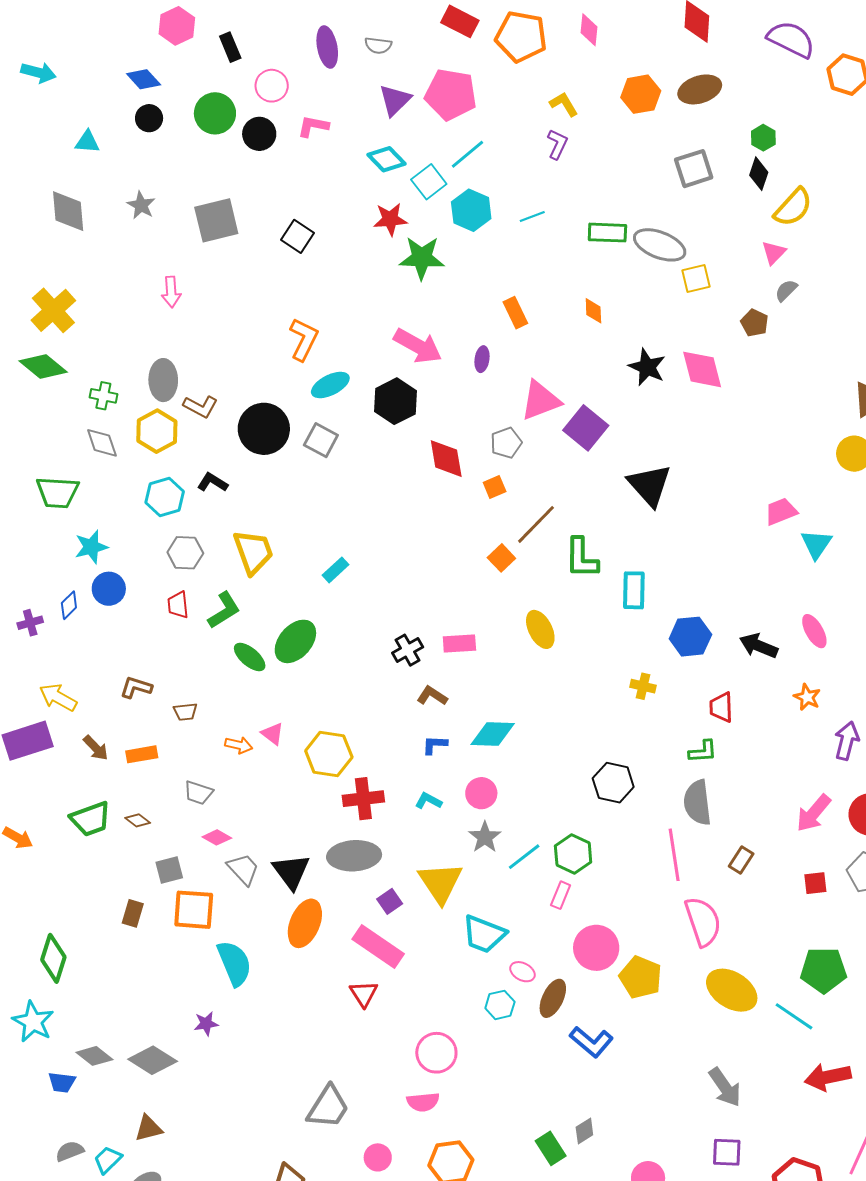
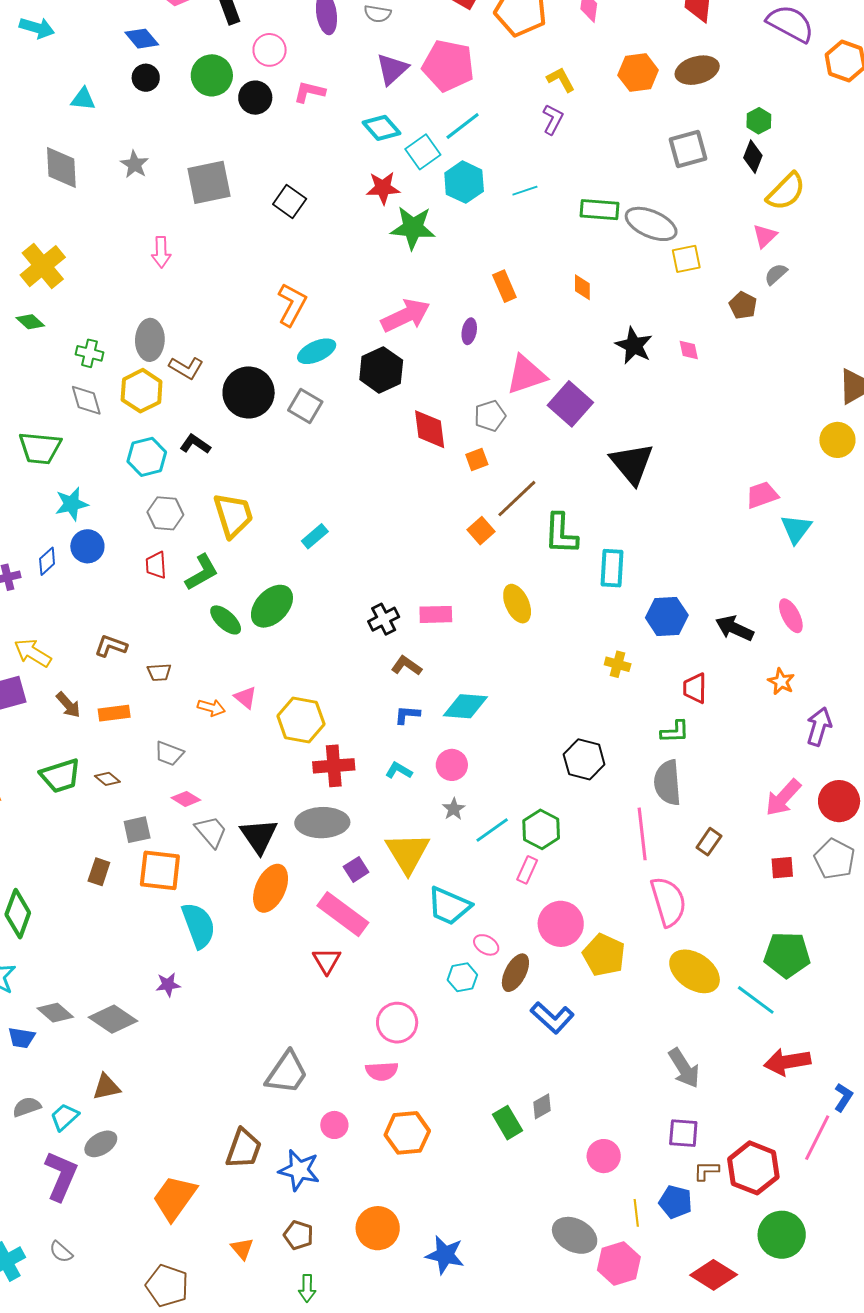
pink arrow: (418, 346) -> (406, 316), turned -57
green diamond: (43, 366) -> (30, 322), size x0.6
pink diamond: (702, 369) -> (689, 350), size x0.5
gray star: (485, 837) -> (454, 809), size x0.7

